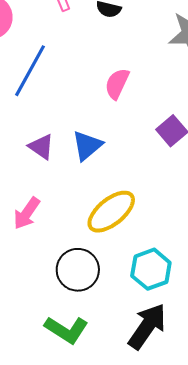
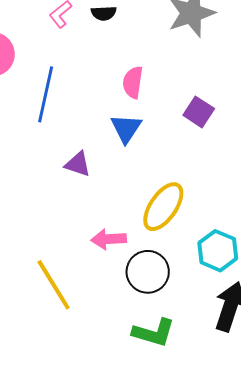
blue triangle: (87, 146) -> (126, 128), moved
pink arrow: (27, 213) -> (109, 239), moved, turned 68

